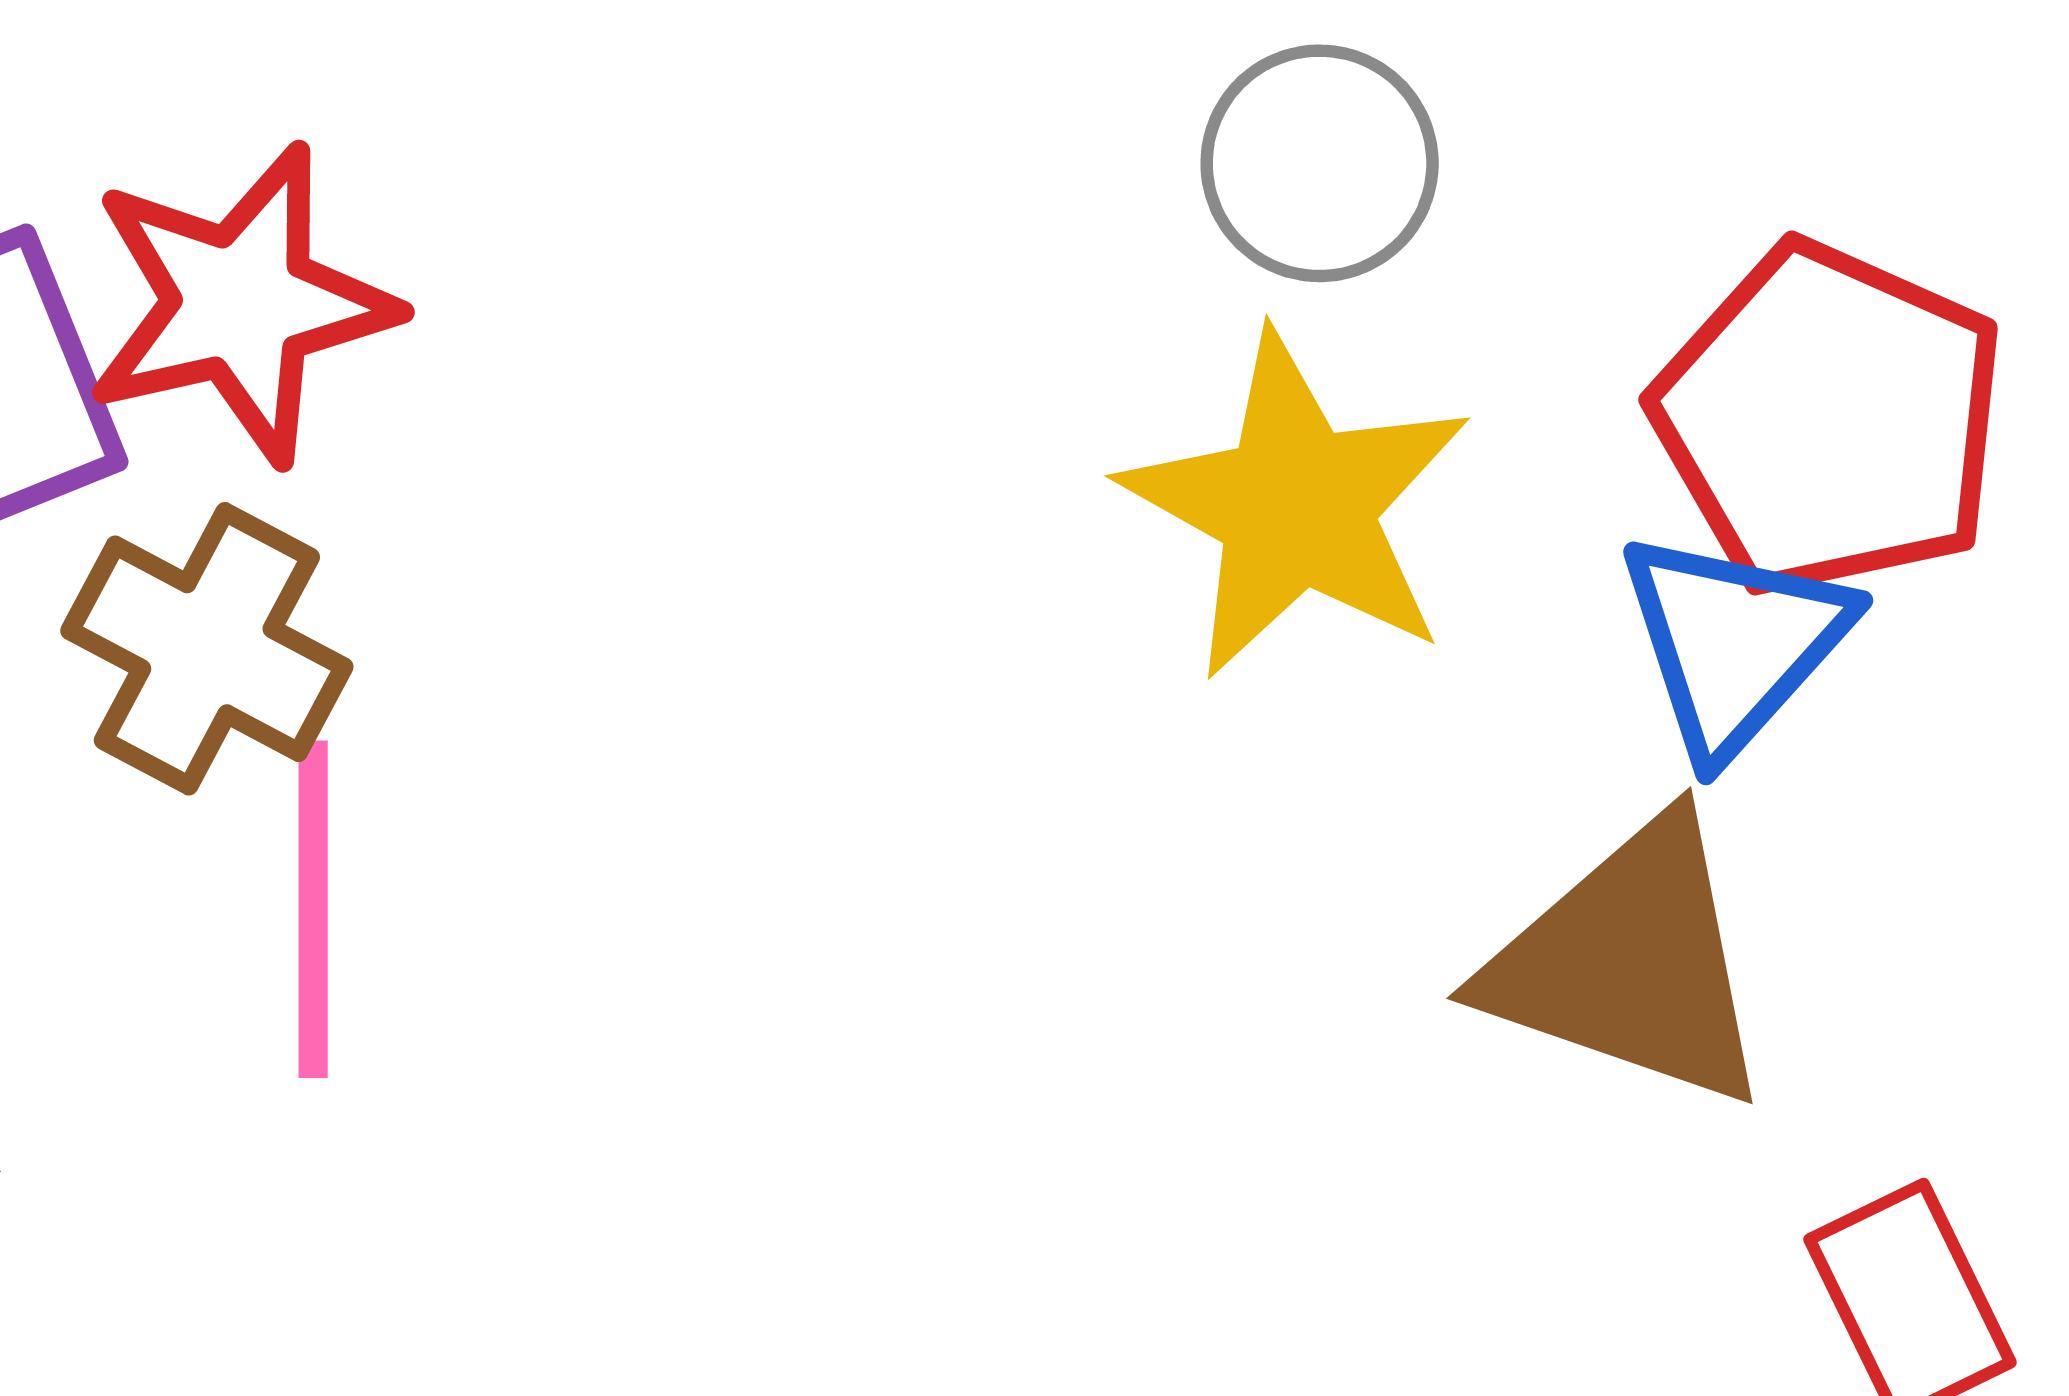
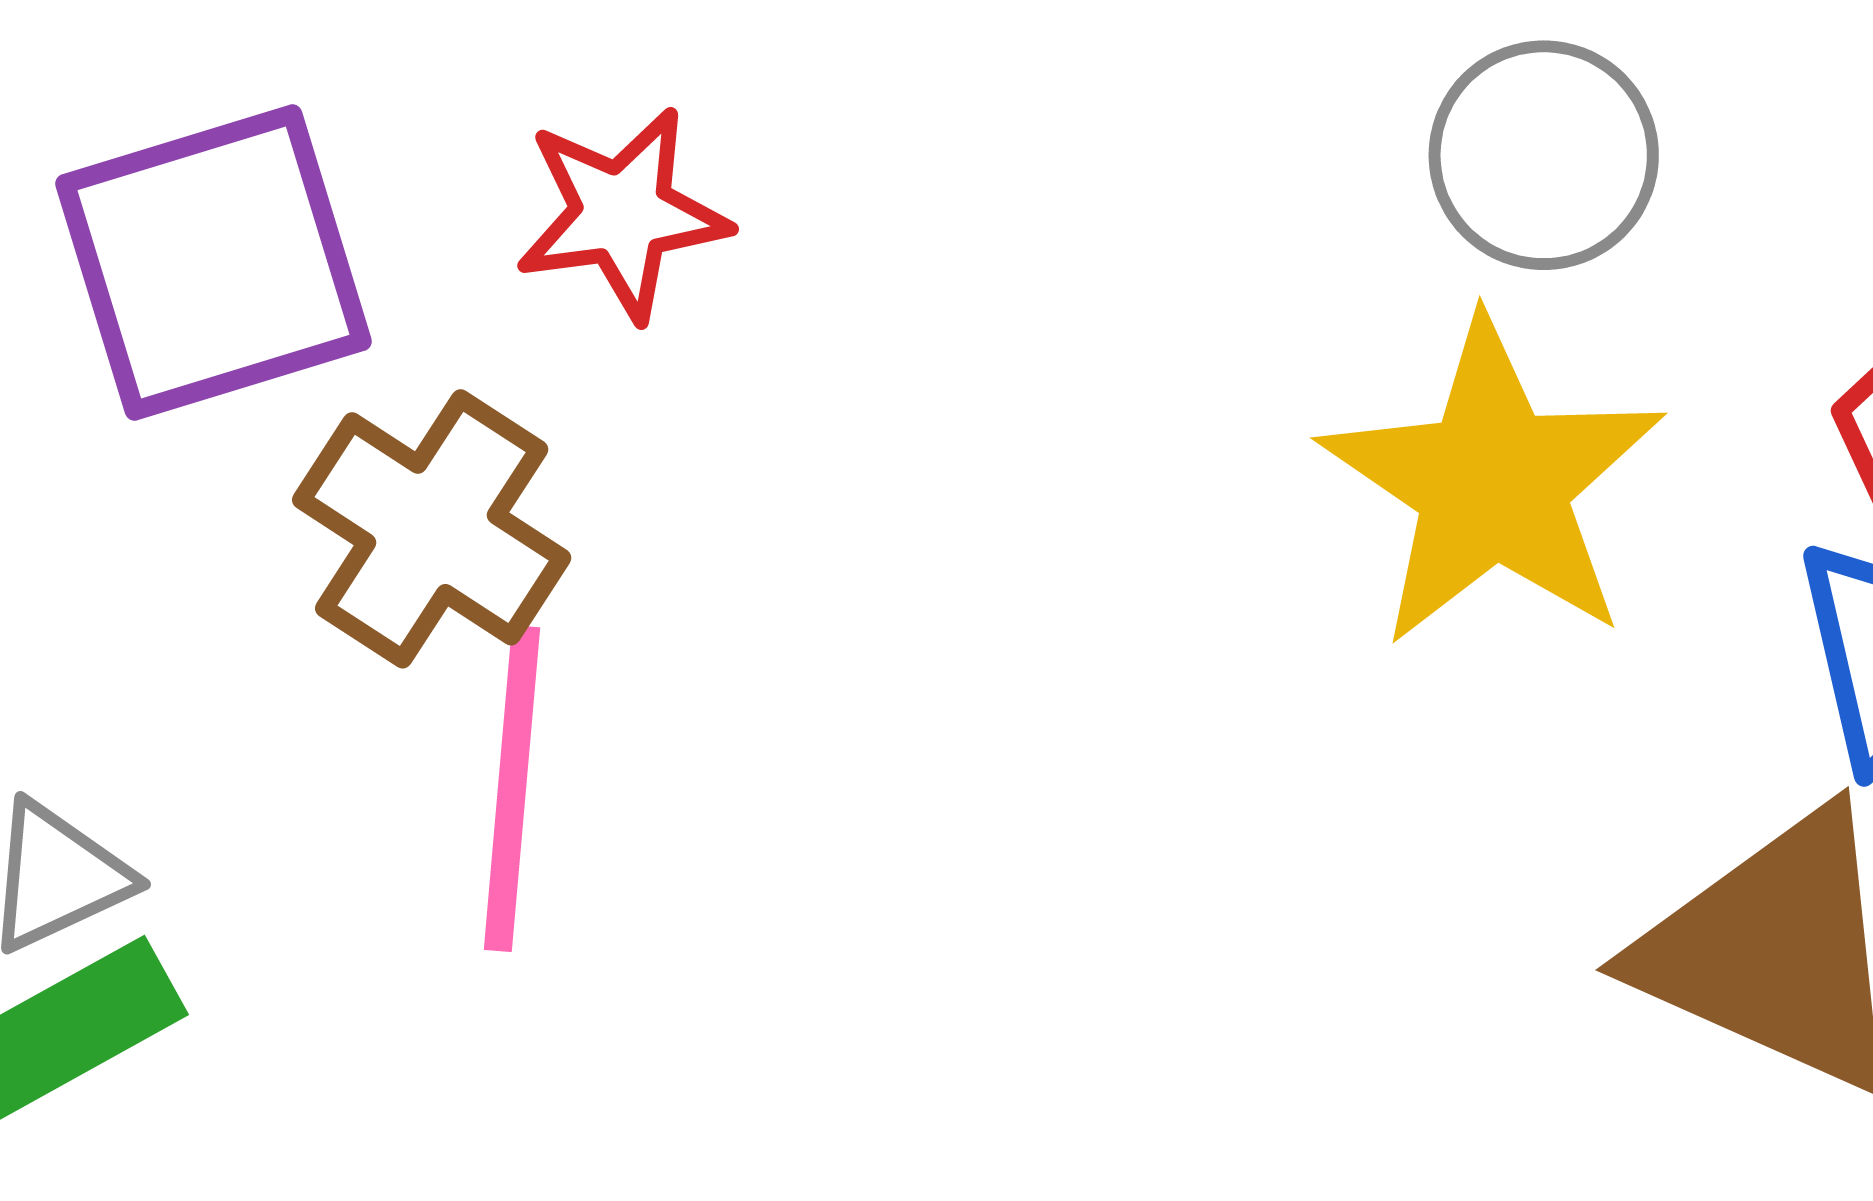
red star: (240, 304) -> (622, 214), moved, size x0.7

